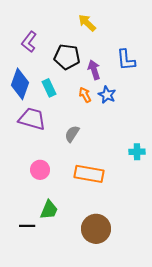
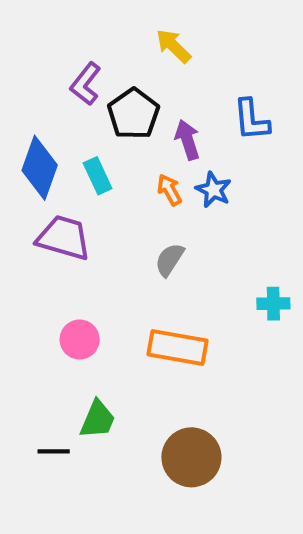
purple L-shape: (29, 42) -> (86, 84), moved
black pentagon: (67, 57) -> (134, 114), turned 30
gray semicircle: (72, 134) -> (169, 260), moved

